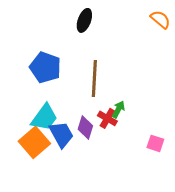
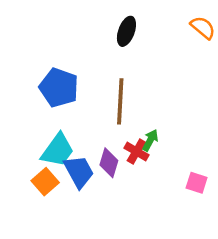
black ellipse: (84, 20) -> (126, 31), moved
orange square: (34, 142) -> (45, 182), size x0.7

